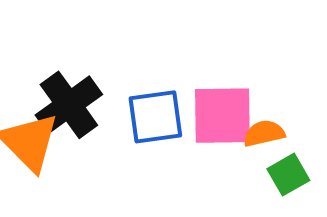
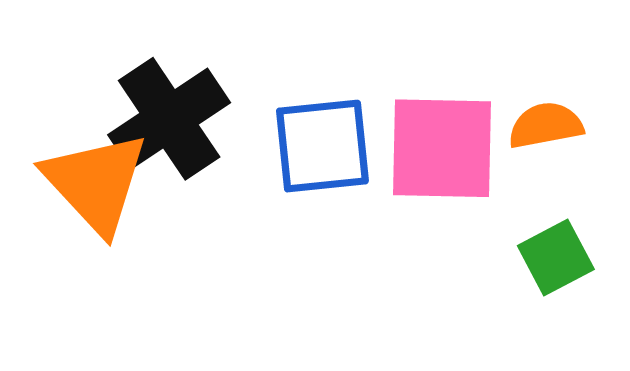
orange semicircle: (264, 133) -> (546, 125), moved

